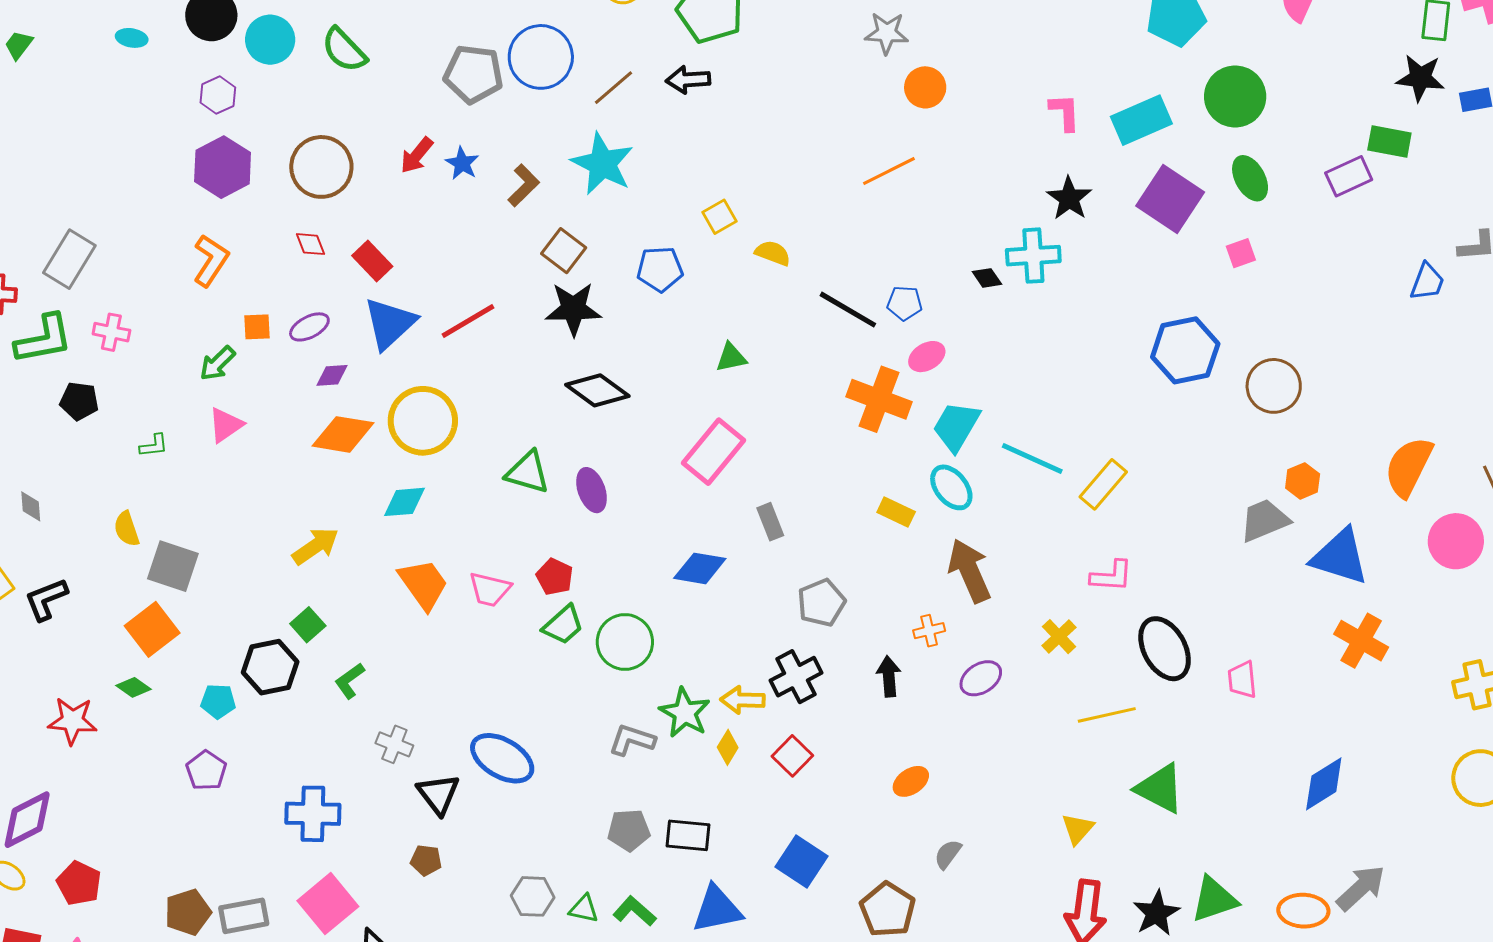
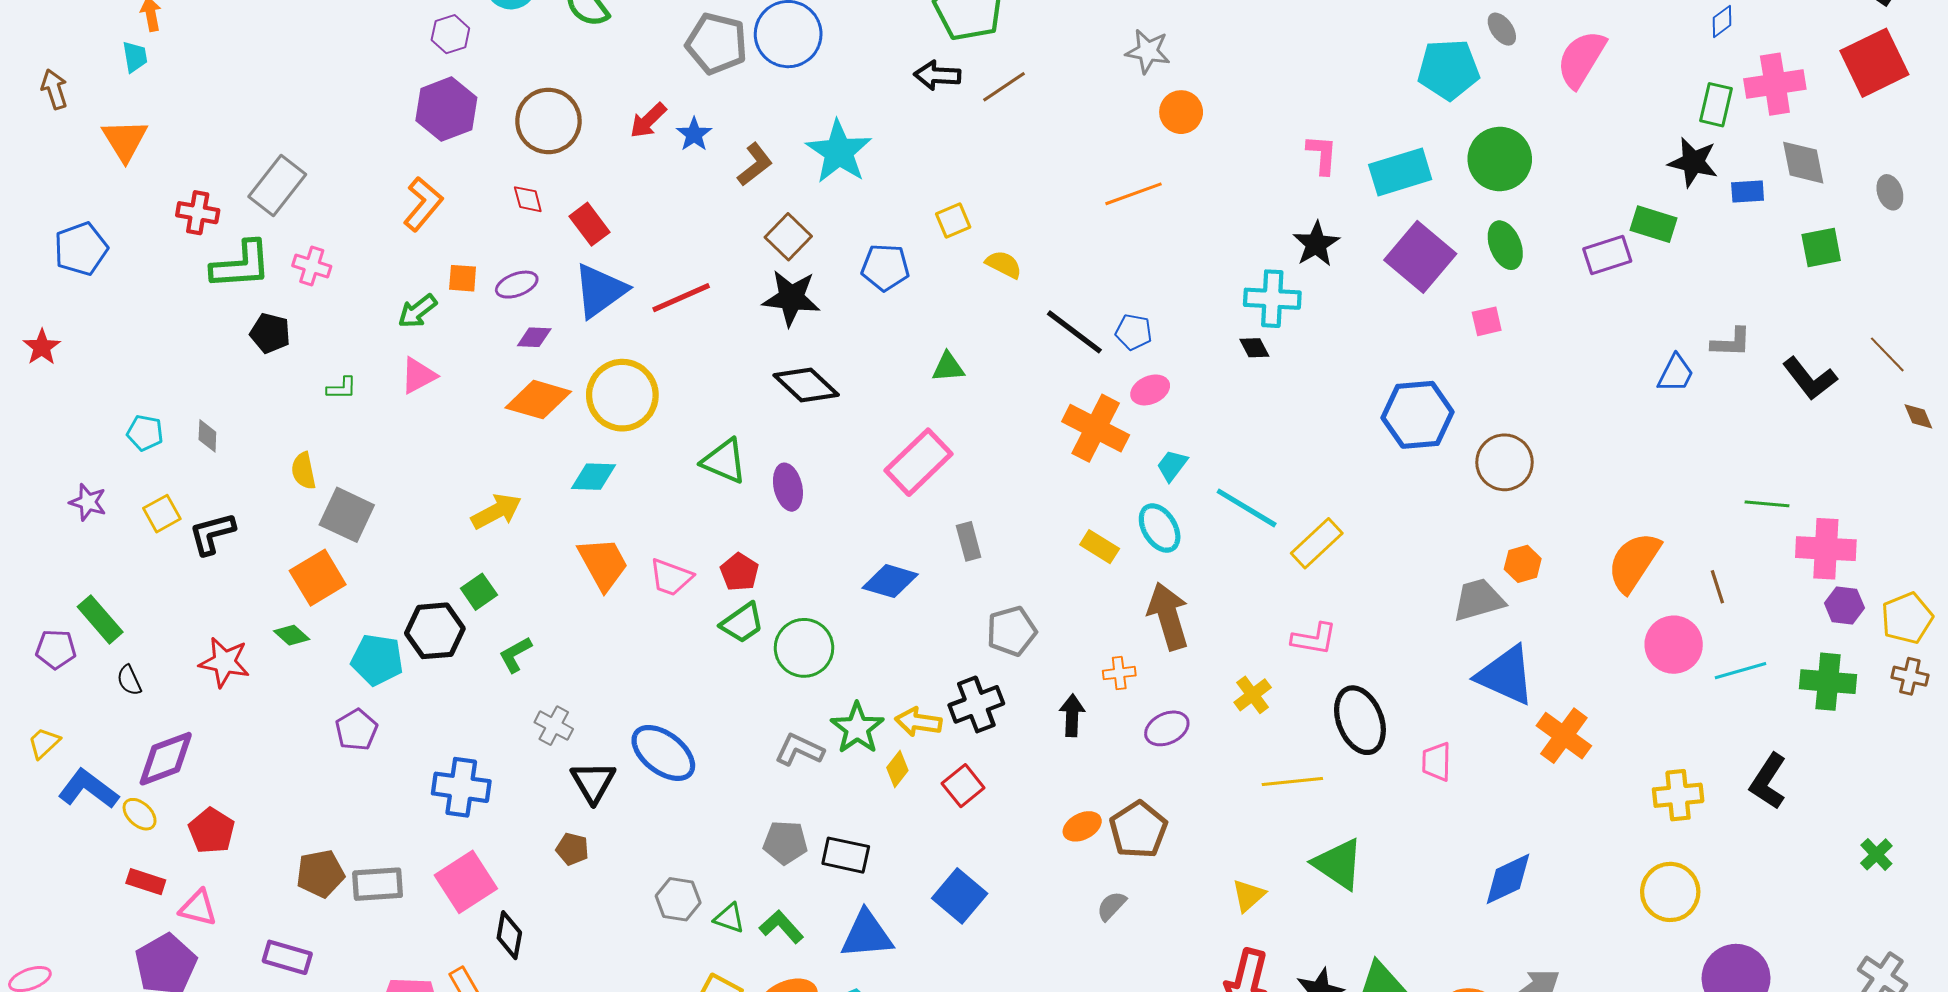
brown line: (613, 88) -> (1004, 87), moved
black diamond: (987, 278) -> (1254, 348), moved
cyan trapezoid: (956, 426) -> (1172, 465), size x0.6
blue triangle: (1340, 557) -> (1506, 675), moved
cyan pentagon: (218, 701) -> (377, 660), size x1.4
brown pentagon: (888, 910) -> (1138, 830), moved

